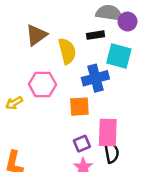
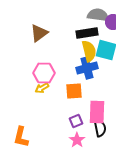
black rectangle: (95, 35) -> (87, 33), size x1.5
yellow semicircle: (67, 51) -> (89, 51), moved
yellow arrow: (14, 103) -> (42, 88), moved

